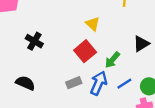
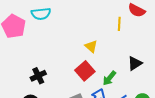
black cross: (34, 41) -> (38, 76), moved, turned 35

